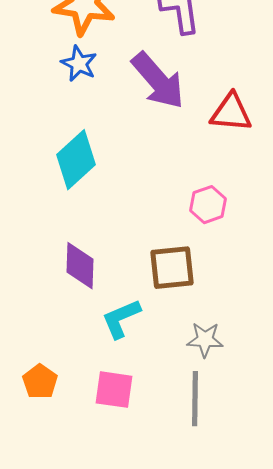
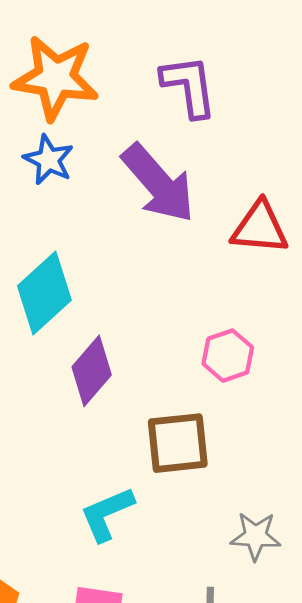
purple diamond: (80, 266) -> (92, 371), moved, turned 39
gray star: (205, 340) -> (256, 536), moved

